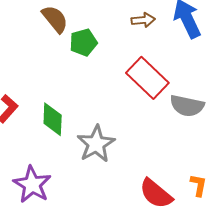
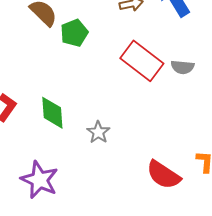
gray semicircle: (187, 106) -> (183, 67), moved, size x0.7
gray star: (96, 144) -> (98, 132), size x0.6

